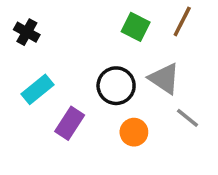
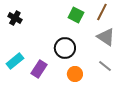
gray triangle: (164, 79) -> (106, 37), moved
cyan rectangle: (38, 89) -> (15, 61), moved

